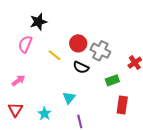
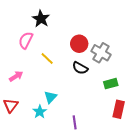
black star: (38, 22) -> (41, 19), turned -30
yellow line: (55, 55) -> (47, 58), moved
cyan triangle: (69, 98) -> (50, 97), moved

